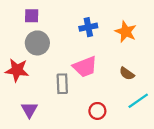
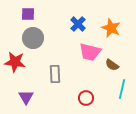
blue cross: (88, 27) -> (78, 24), turned -35
pink trapezoid: (85, 67) -> (90, 52), moved, turned 35
cyan line: (138, 101) -> (122, 89), turned -42

